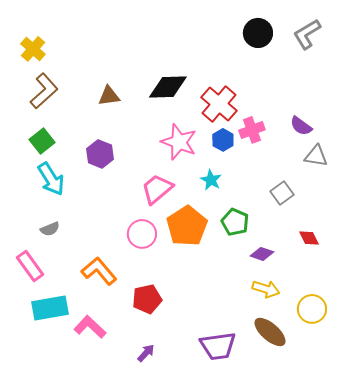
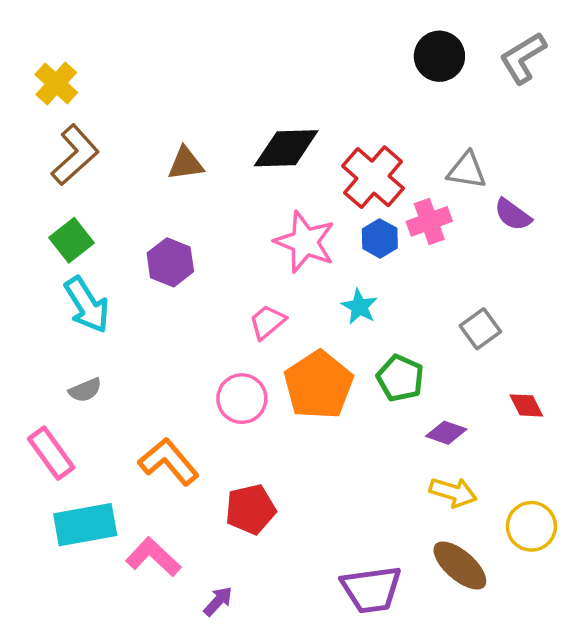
gray triangle: (316, 156) -> (467, 170), moved
pink trapezoid: (157, 189) -> (267, 322), size x0.7
purple arrow: (146, 353) -> (218, 601), moved

